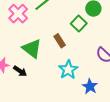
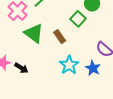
green triangle: (32, 49) -> (34, 33), moved
blue star: (90, 86) -> (93, 68), moved

